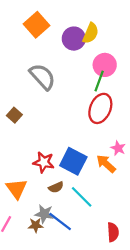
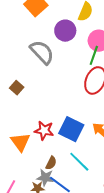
purple circle: (74, 39) -> (65, 31), moved
brown semicircle: (56, 187) -> (51, 163), moved, turned -40
orange triangle: (16, 189) -> (20, 142), moved

